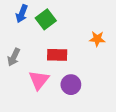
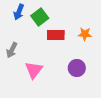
red rectangle: (57, 55) -> (56, 35), moved
purple circle: (71, 85) -> (77, 68), moved

